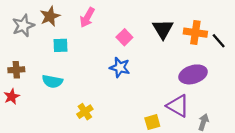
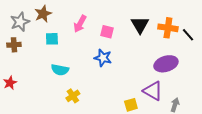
pink arrow: (87, 17) -> (80, 24), moved
pink square: (124, 37) -> (107, 32), turned -32
brown cross: (16, 70) -> (14, 45), moved
cyan semicircle: (52, 81) -> (60, 70), moved

